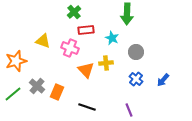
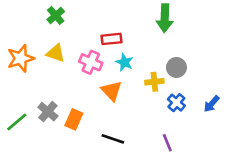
green cross: (74, 12) -> (56, 16), moved
cyan star: (112, 38) -> (124, 62), moved
orange star: (16, 61) -> (21, 58), moved
yellow cross: (106, 63) -> (154, 82), moved

